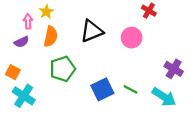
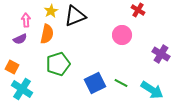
yellow star: (46, 12) -> (51, 11), moved
black triangle: (92, 31) -> (75, 16), moved
purple cross: (174, 69) -> (161, 54), moved

